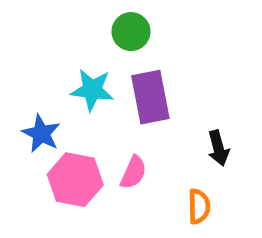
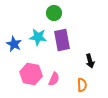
blue star: (41, 134) -> (14, 44), moved
pink semicircle: (133, 172) -> (54, 79), moved

